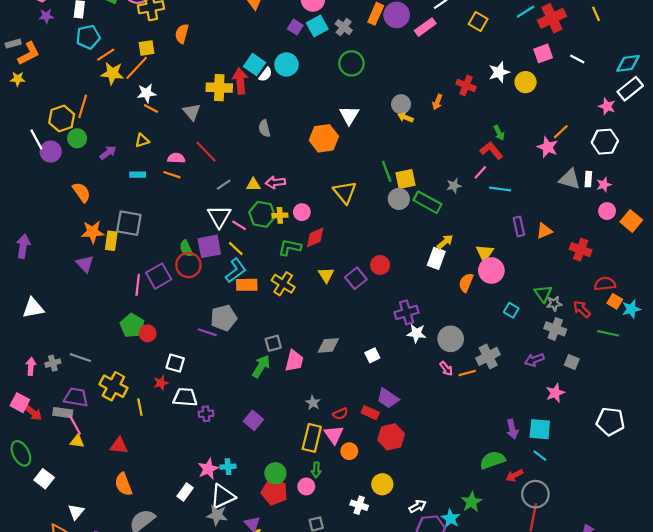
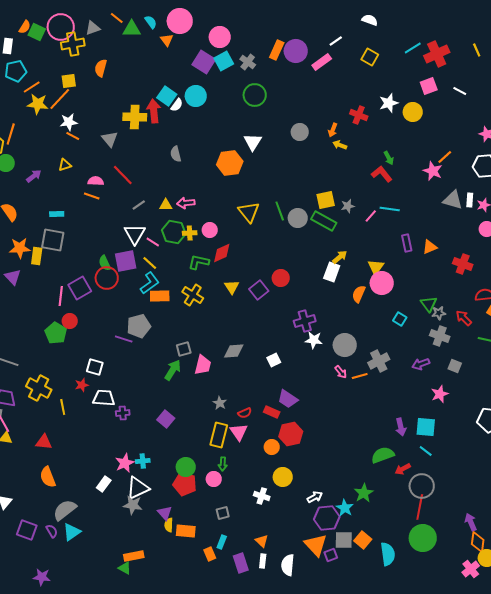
purple square: (295, 27) -> (204, 62), size x1.6
yellow arrow: (405, 117) -> (340, 145), moved
green line: (387, 171) -> (280, 211), moved
pink line: (480, 172) -> (371, 216), moved
cyan rectangle: (138, 175) -> (57, 214), moved
yellow square: (405, 179) -> (326, 200), moved
red circle: (148, 333) -> (70, 321), moved
orange circle: (349, 451) -> (272, 447), moved

